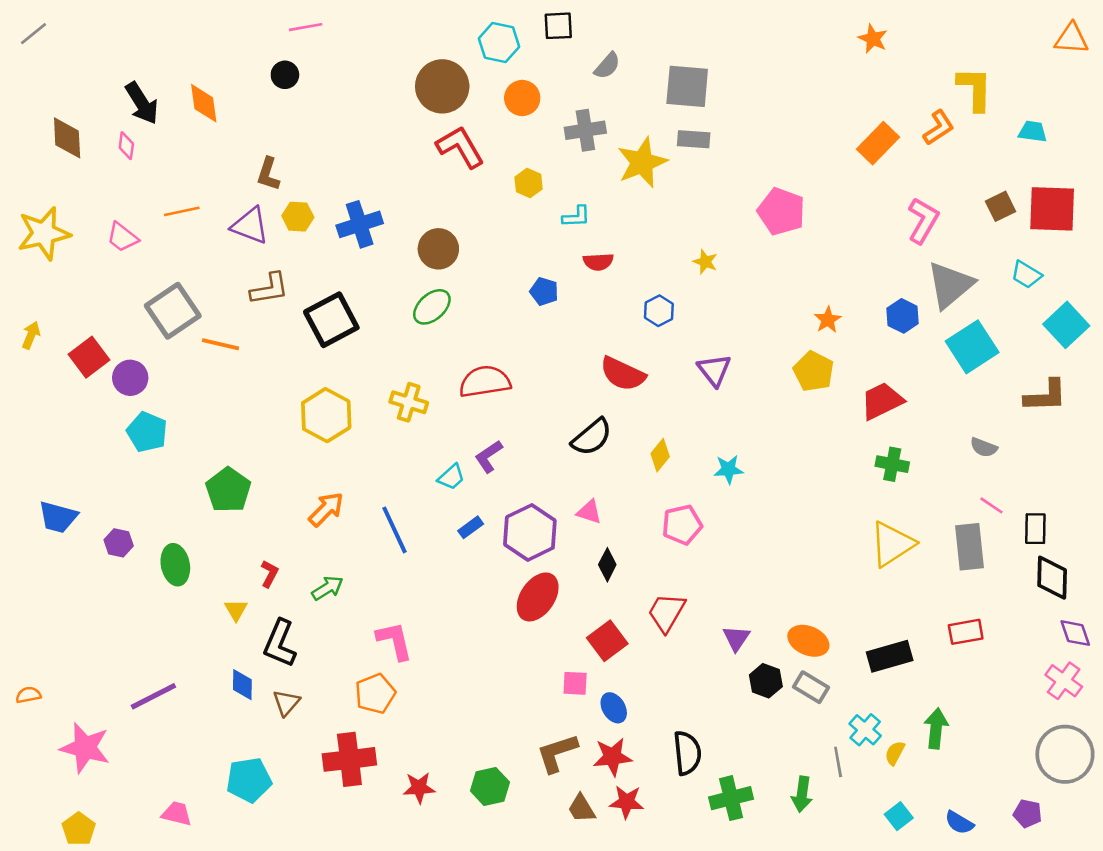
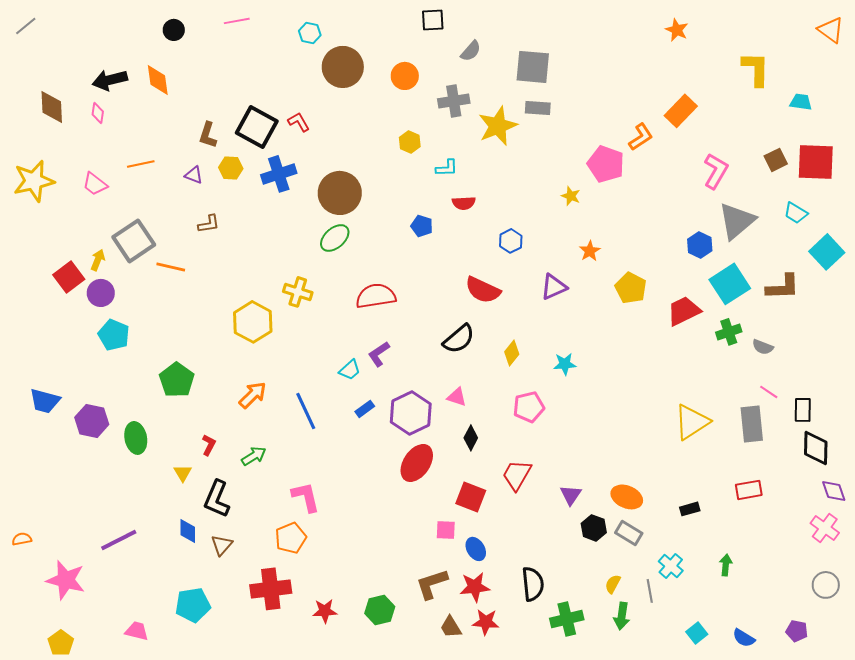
orange triangle: (1071, 39) -> (831, 30), turned 32
cyan hexagon: (499, 43) -> (310, 33), moved, size x0.7
black circle: (285, 75) -> (174, 30), moved
black arrow: (142, 103) -> (110, 80), turned 108
orange L-shape: (939, 128) -> (641, 137), moved
red L-shape: (460, 147) -> (299, 122), moved, size x0.6
purple triangle: (250, 226) -> (194, 175), size x0.6
brown circle: (438, 249) -> (340, 193), size x1.4
yellow star: (705, 262) -> (571, 196), moved
brown L-shape: (269, 289) -> (209, 224), size x0.7
black square: (331, 320) -> (257, 127), moved, turned -33
orange star: (828, 320) -> (590, 251), moved
yellow arrow: (31, 335) -> (98, 260), moved
cyan square: (972, 347) -> (730, 284), moved
purple triangle: (714, 370) -> (554, 287), turned 44
brown L-shape: (1046, 396) -> (783, 287), moved
yellow cross: (409, 402) -> (298, 292), moved
green cross: (892, 464) -> (729, 332), moved, turned -30
purple hexagon: (119, 543) -> (92, 421), size x1.5
red square: (607, 641) -> (471, 497), turned -32
black rectangle: (890, 656) -> (690, 509), size x0.6
green arrow: (936, 728) -> (726, 565), size x0.7
yellow semicircle: (895, 753) -> (613, 584), moved
gray circle: (1065, 754) -> (826, 585), size x0.6

